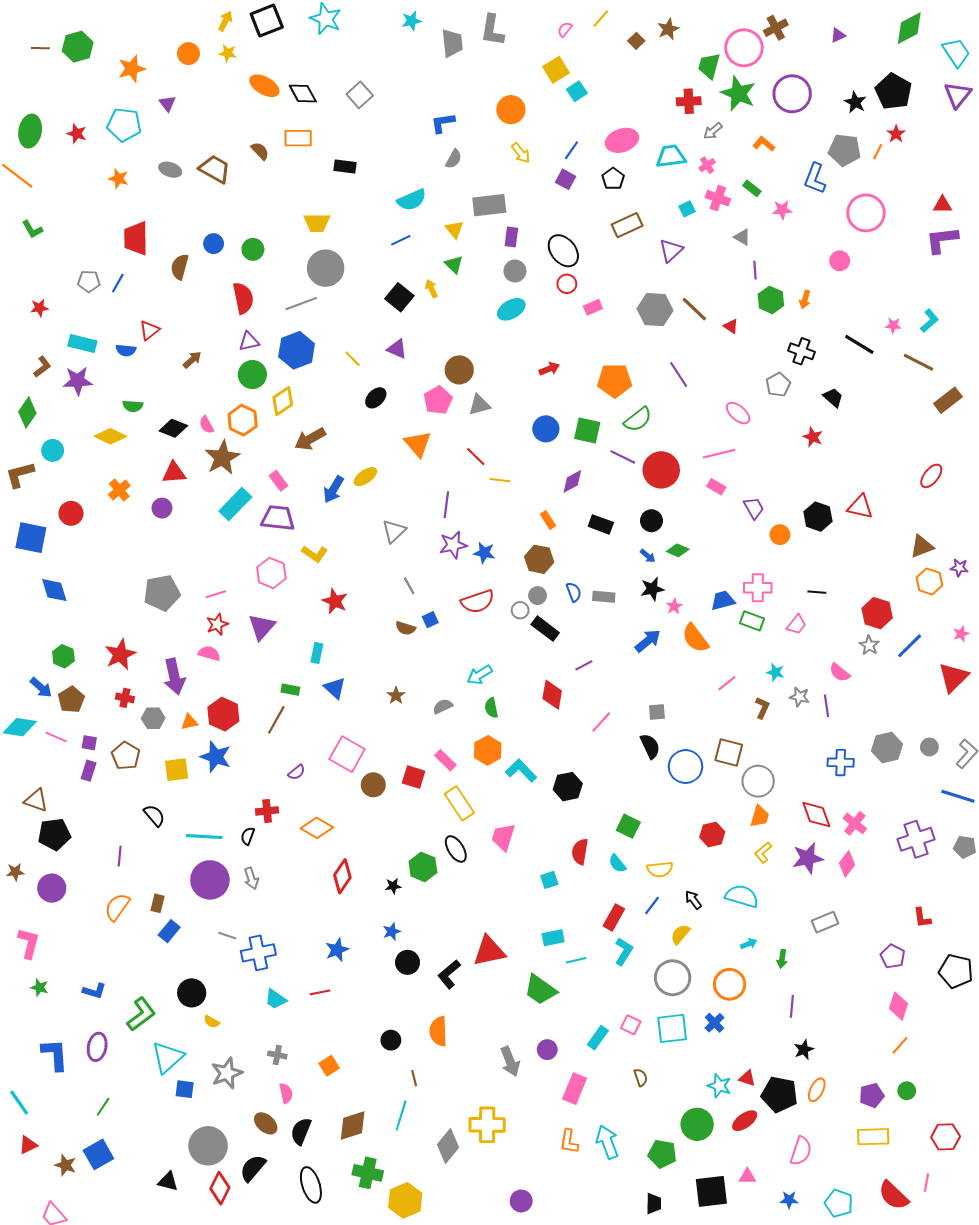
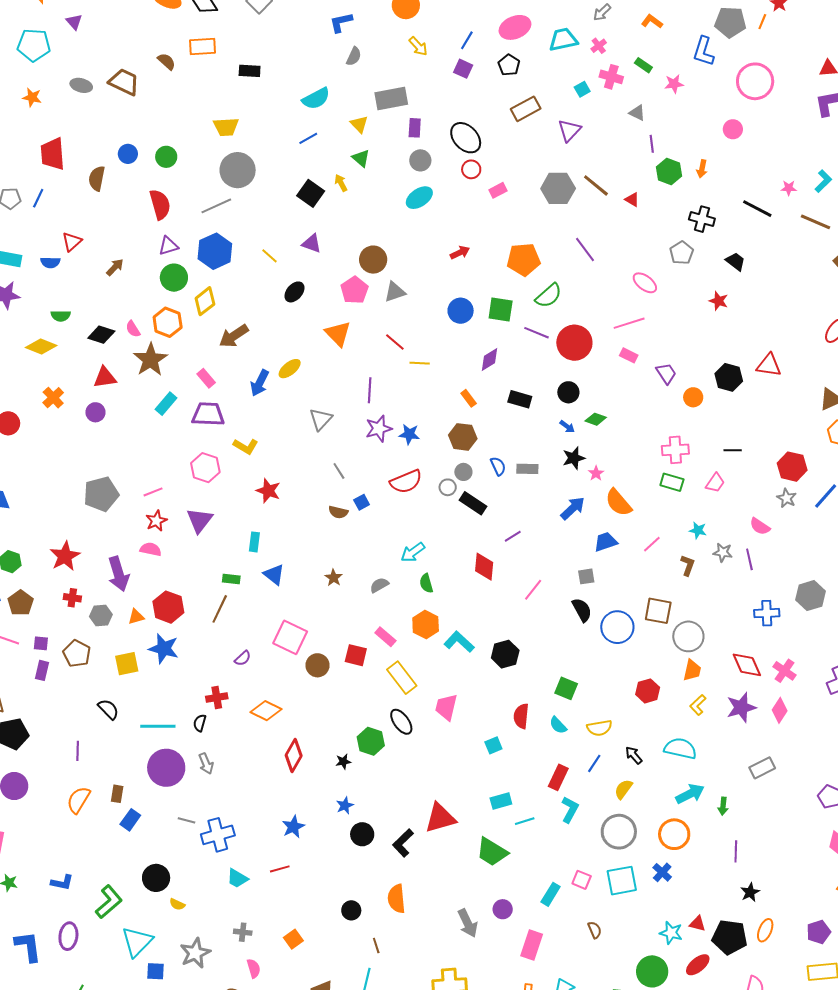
cyan rectangle: (235, 504) -> (166, 404), size x0.7
blue trapezoid: (723, 601) -> (606, 542), moved
cyan arrow: (749, 944) -> (690, 794), size x1.8

